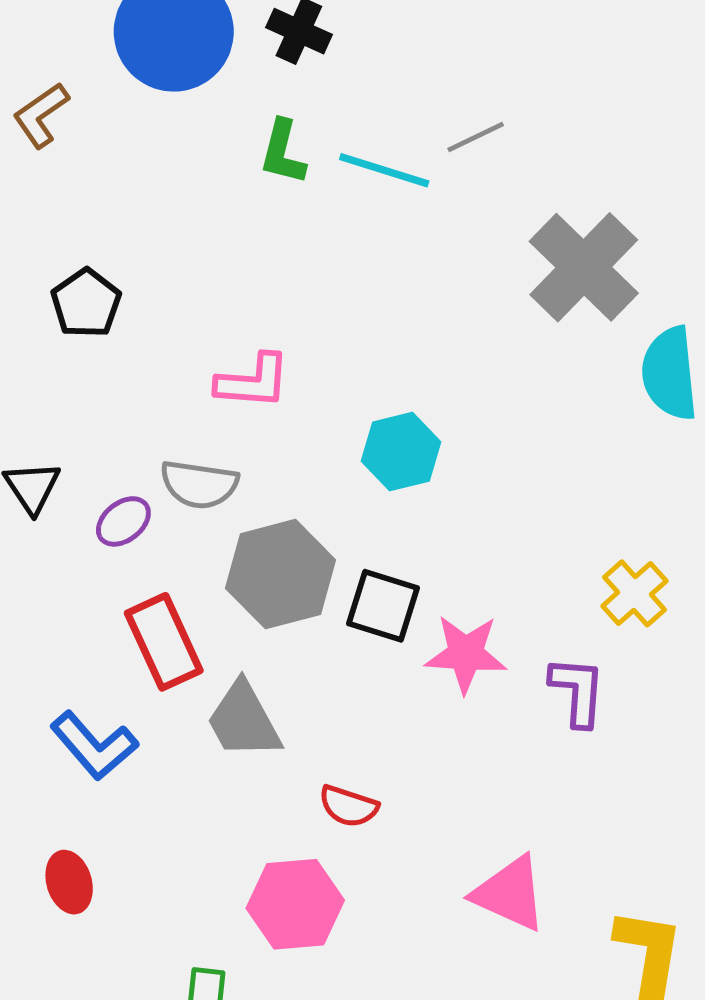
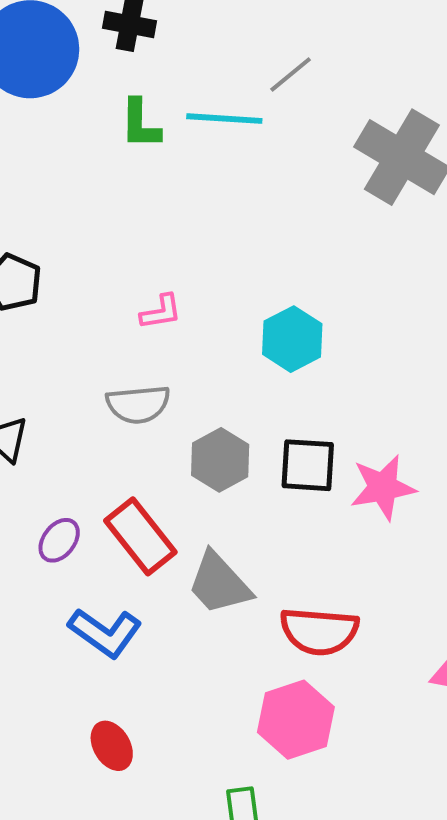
pink L-shape: (253, 381) -> (161, 312), size x0.7
purple ellipse: (123, 521) -> (59, 540), moved
gray hexagon: (280, 574) -> (220, 460), size x0.7
red semicircle: (349, 806) -> (319, 631), size x1.6

